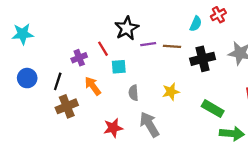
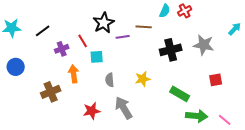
cyan semicircle: (196, 24) -> (165, 11), moved
brown line: (172, 46) -> (144, 27), moved
black line: (58, 81) -> (43, 31), moved, turned 35
orange arrow: (93, 86) -> (74, 74), turned 30

